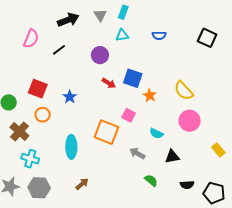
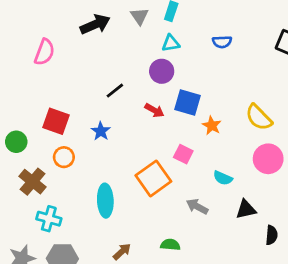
black line: (59, 50) -> (115, 91), moved
purple circle: (100, 55) -> (162, 71), moved
orange square: (106, 132) -> (153, 178), turned 35
green semicircle: (151, 180) -> (170, 245), moved, turned -32
black semicircle: (187, 185) -> (272, 235), moved, turned -80

